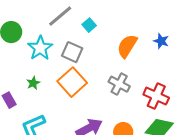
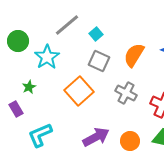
gray square: (72, 52) -> (99, 61), moved
green star: (33, 83) -> (29, 87), moved

